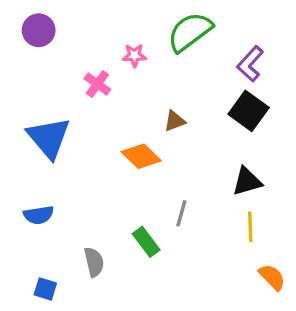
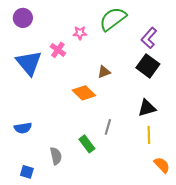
blue triangle: (49, 138) -> (29, 63), moved

